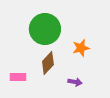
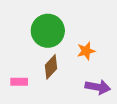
purple arrow: (75, 82) -> (98, 87), moved, size x1.6

